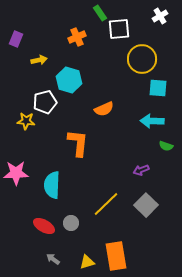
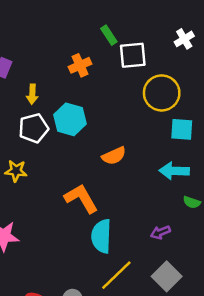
yellow arrow: (39, 60) -> (32, 94), turned 105
white pentagon: (45, 102) -> (33, 128), moved
orange L-shape: (78, 143) -> (81, 198), turned -36
cyan semicircle: (52, 185) -> (101, 236), moved

